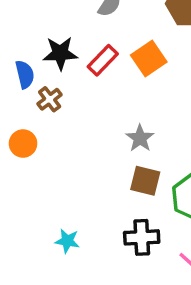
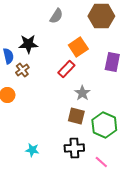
red rectangle: (103, 60) -> (66, 69), moved
gray star: (140, 138) -> (82, 93), moved

